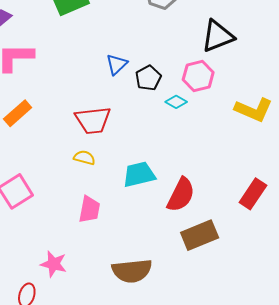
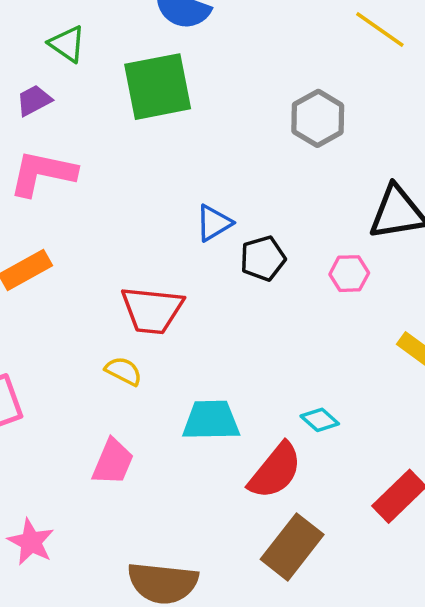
pink hexagon: (198, 76) -> (349, 274), size x0.7
cyan diamond: (176, 102) -> (320, 420), moved
brown rectangle: (200, 235) -> (292, 547), turned -42

